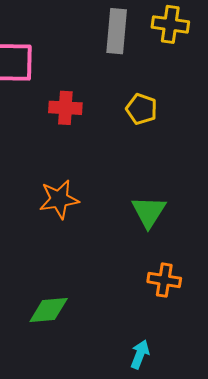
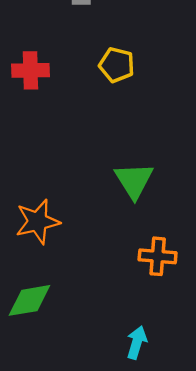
orange star: (59, 199) -> (38, 222), moved

